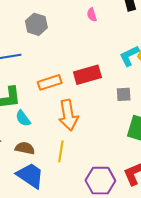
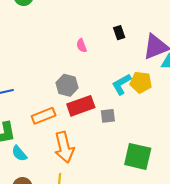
gray hexagon: (36, 24) -> (67, 85), moved
gray square: (124, 94) -> (108, 116), moved

